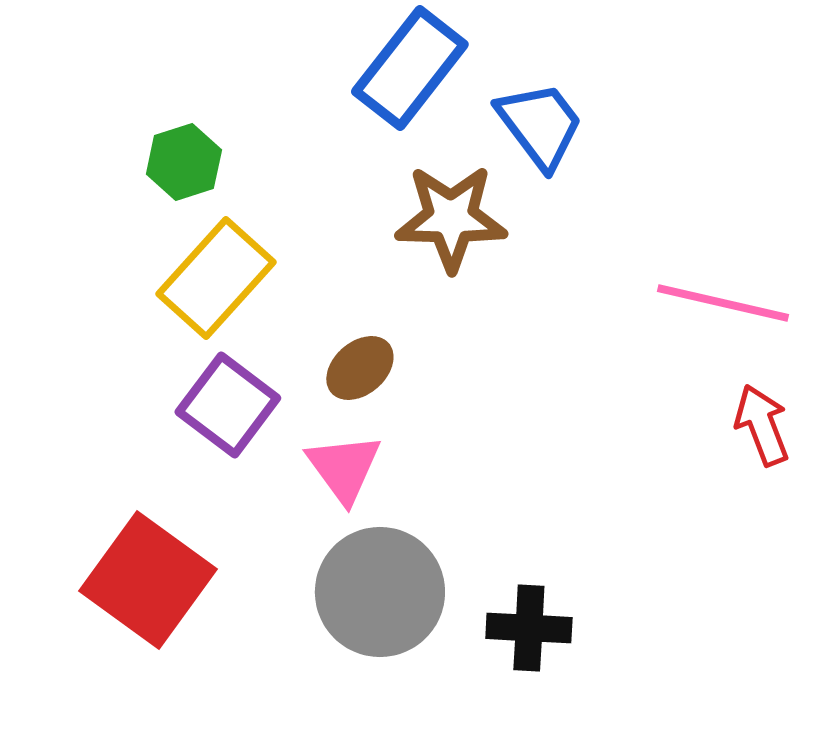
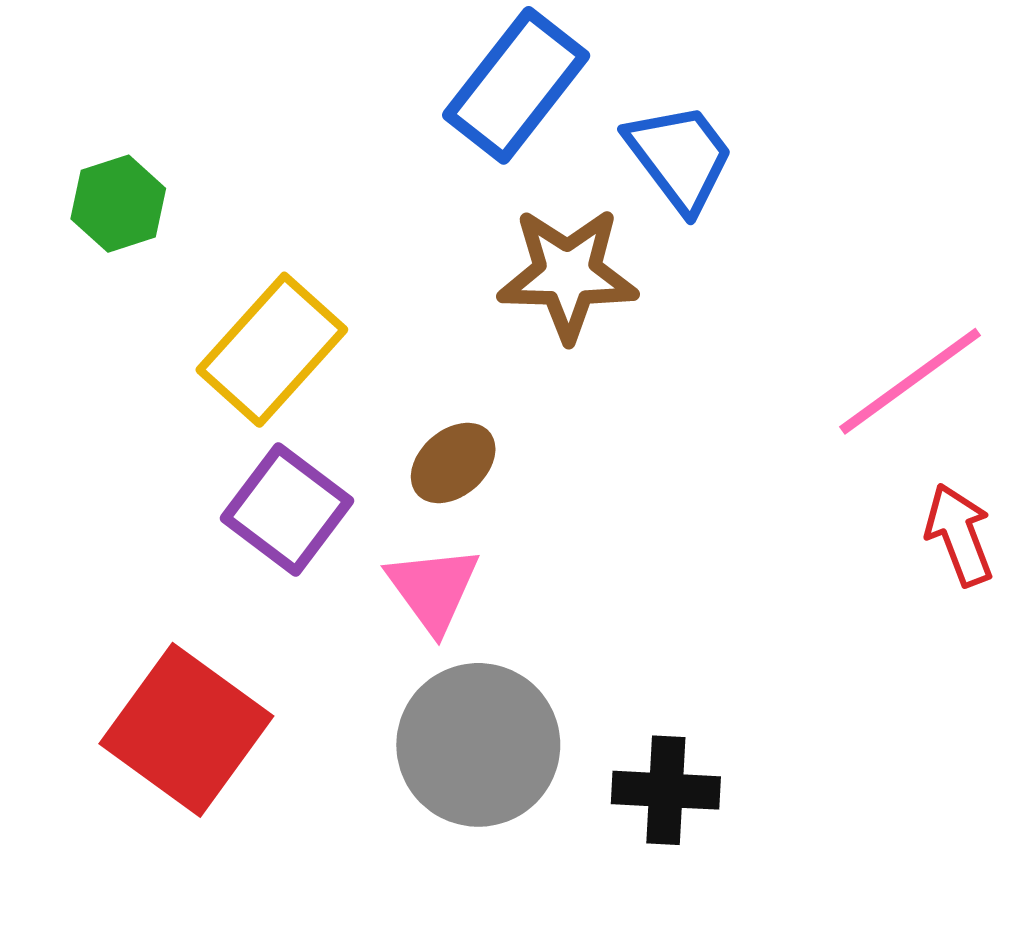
green hexagon: (184, 162) -> (118, 204), moved
pink line: (723, 303) -> (910, 381), turned -49

